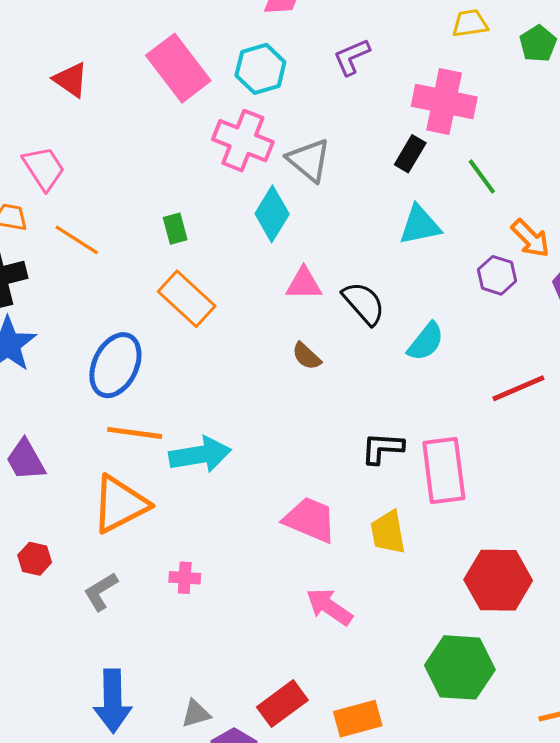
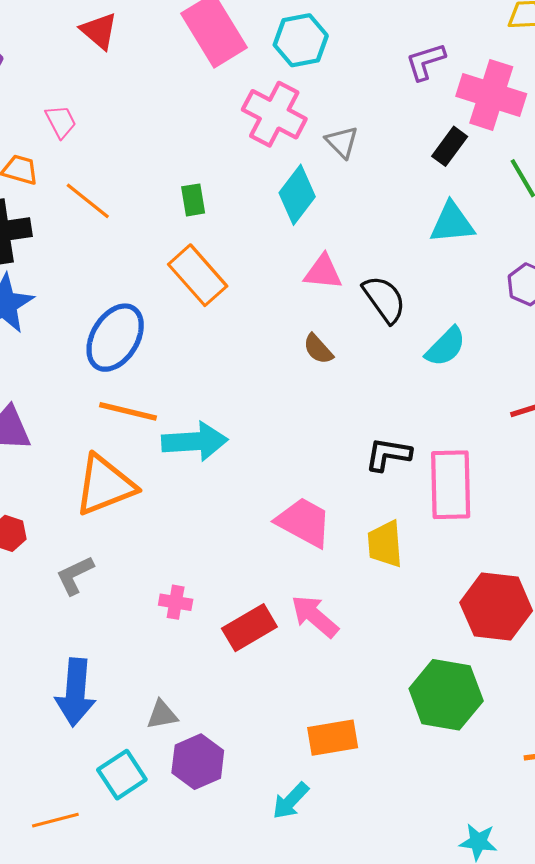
purple L-shape: (352, 57) -> (425, 62), moved
gray triangle: (309, 160) -> (342, 142), size x0.7
pink trapezoid: (44, 168) -> (61, 122), size x0.7
pink cross: (185, 578) -> (176, 602), moved
red rectangle: (282, 704) -> (249, 628), moved

